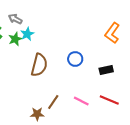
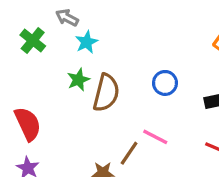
green star: (15, 39) -> (78, 80), moved
pink line: (81, 101) -> (155, 137), moved

